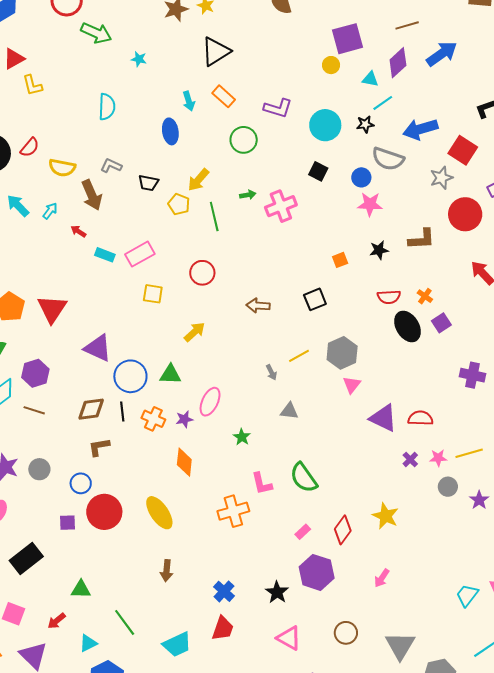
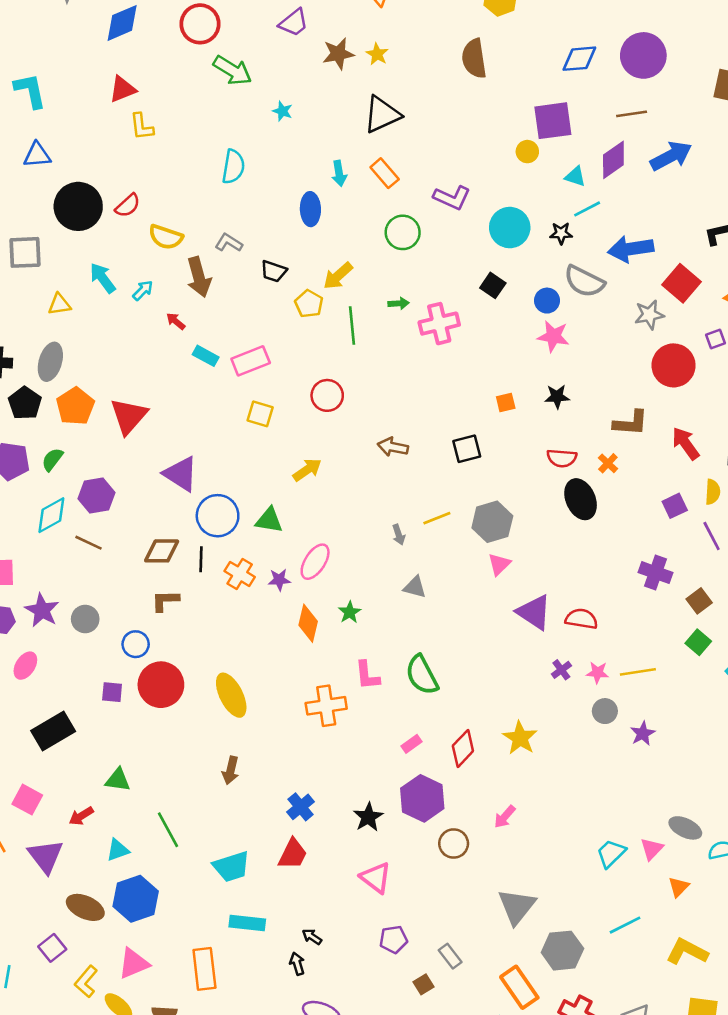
brown L-shape: (422, 239) -> (631, 423), moved
purple square: (441, 323) -> (675, 506), moved
orange diamond: (184, 462) -> (308, 623), moved
brown circle: (346, 633) -> (454, 844), moved

